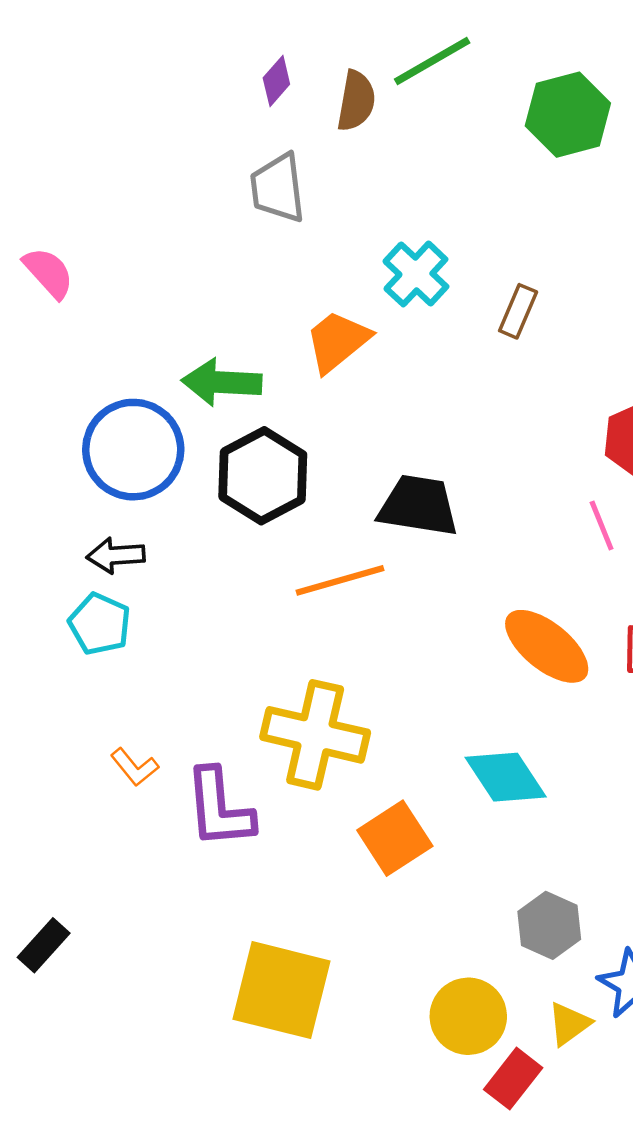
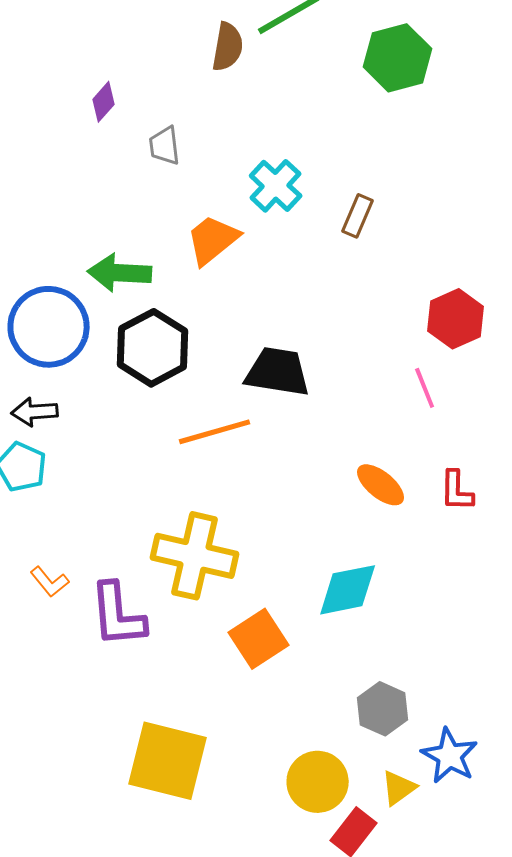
purple diamond: (276, 81) -> (104, 102), moved
gray trapezoid: (278, 188) -> (165, 146), moved, size x0.7
orange ellipse: (547, 646) -> (381, 485), size x0.7
cyan diamond: (506, 777) -> (348, 590), turned -68

